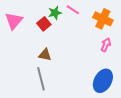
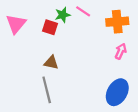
orange cross: (103, 19) -> (117, 22), turned -30
red square: (44, 24) -> (50, 27), turned -32

